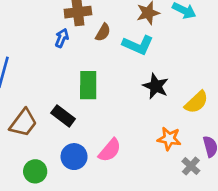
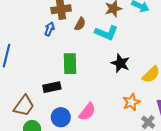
black rectangle: (63, 116) -> (52, 87), turned -48
brown trapezoid: (23, 123) -> (24, 106), moved
orange star: (169, 139) -> (131, 102), turned -30

